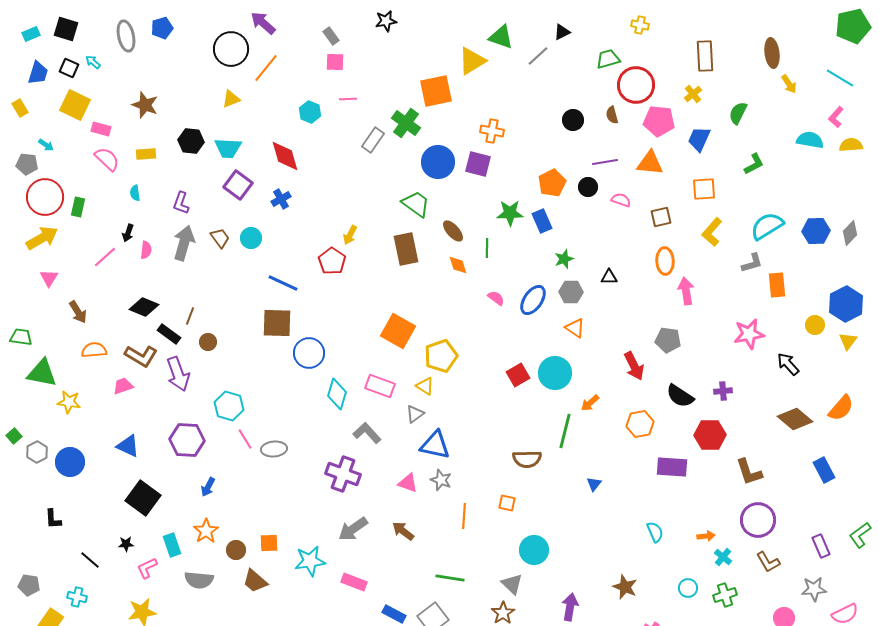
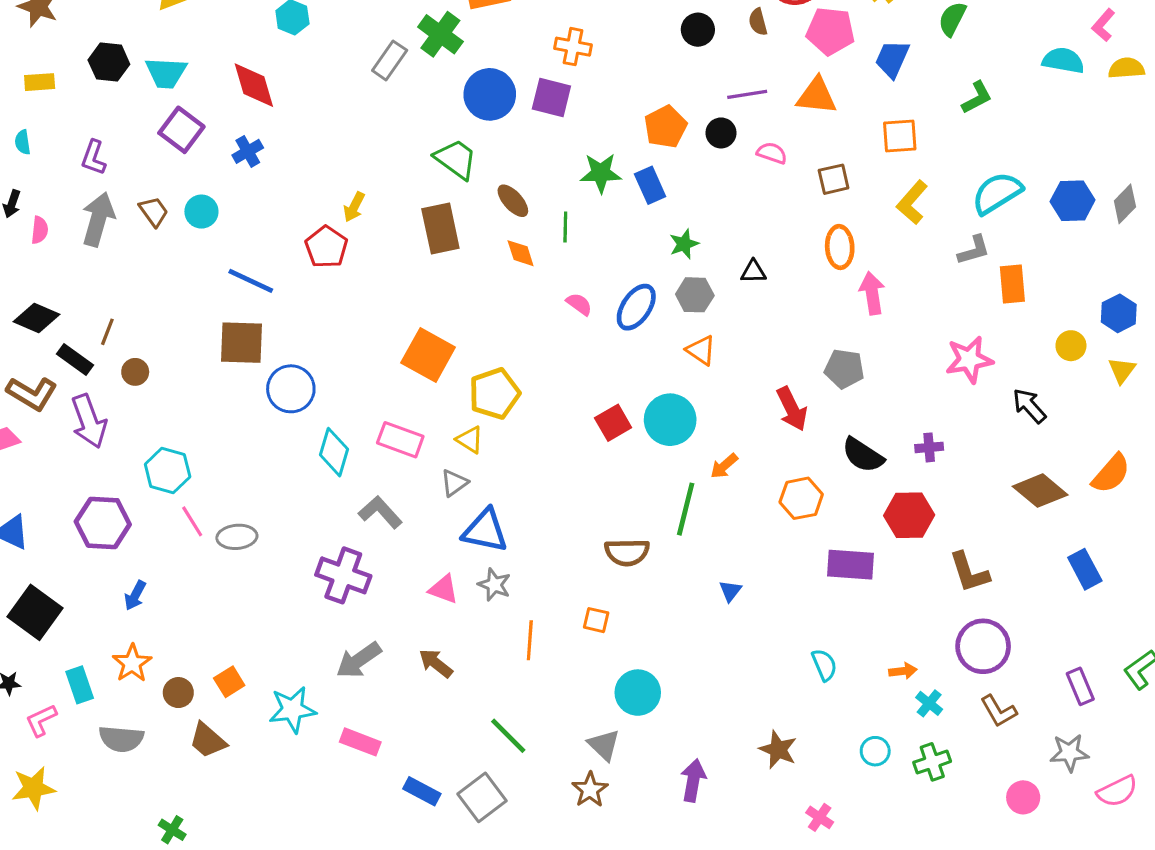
blue hexagon: (846, 304) -> (1119, 313), size x0.7
orange square: (269, 543) -> (229, 682), turned -30
green line: (450, 578) -> (508, 736), turned 36

